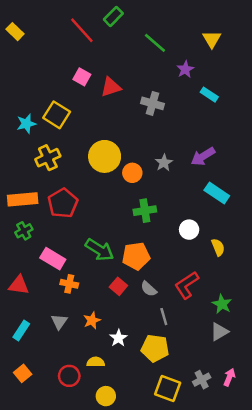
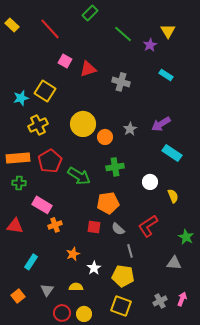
red line: (82, 30) -> (50, 29), moved
purple star: (185, 69) -> (150, 45), moved
green cross: (24, 231) -> (19, 183), turned 32
green arrow: (100, 250) -> (79, 176), moved
orange cross: (69, 284) -> (55, 225), turned -32
red square: (118, 286) -> (94, 227), turned -32
green star: (222, 304) -> (186, 237), moved
gray triangle: (59, 322) -> (47, 290), moved
cyan rectangle: (21, 330) -> (31, 262), moved
gray triangle: (219, 332) -> (174, 263), turned 35
red circle: (69, 376) -> (62, 313), moved
yellow square: (168, 389) -> (121, 306), moved

